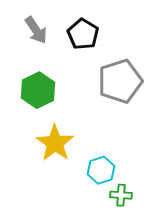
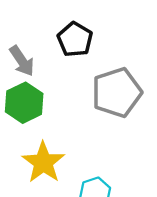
gray arrow: (36, 30) -> (22, 61), moved

